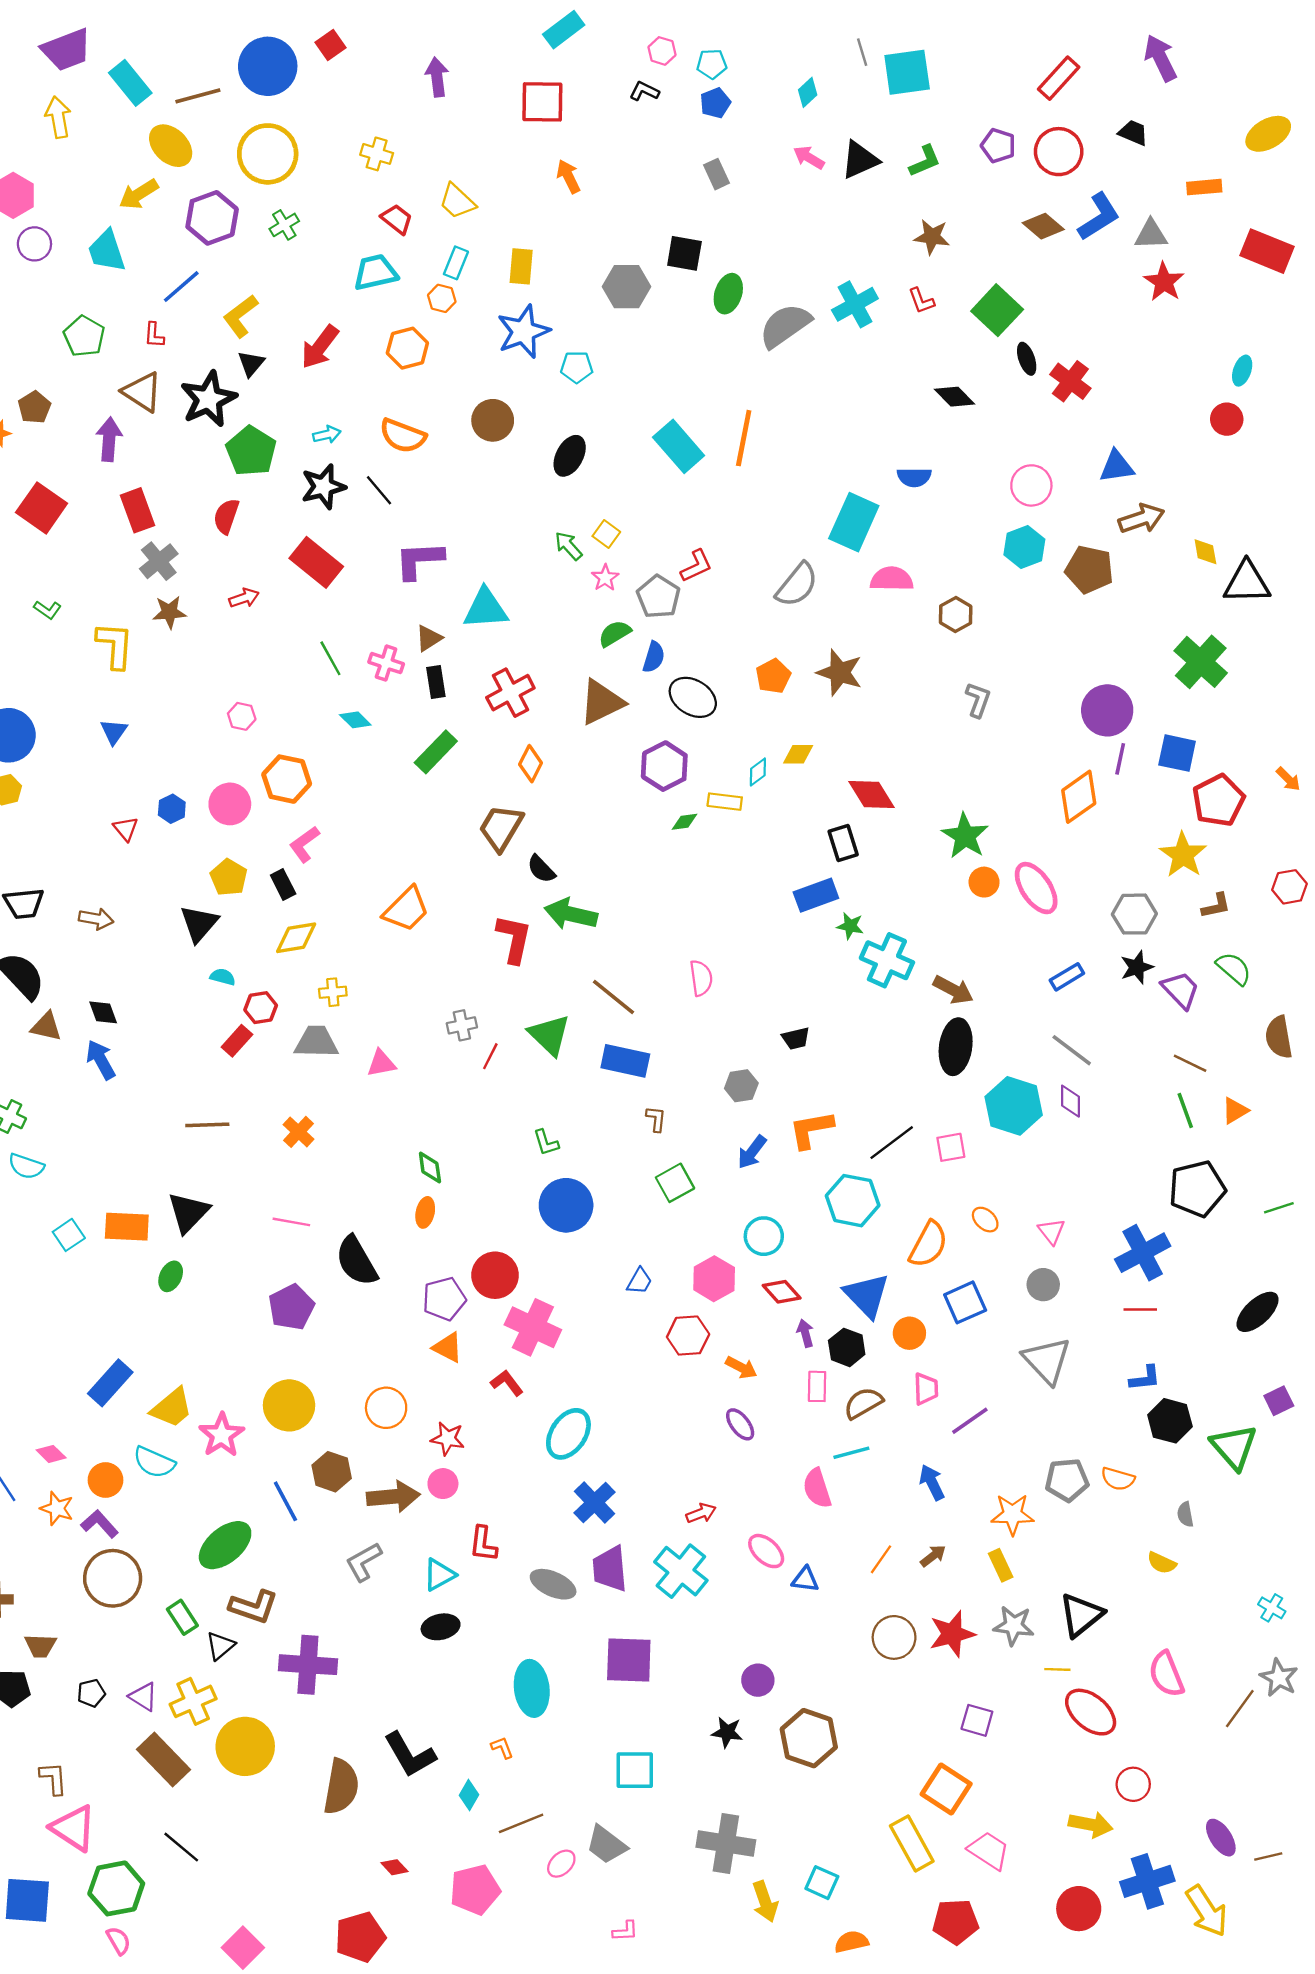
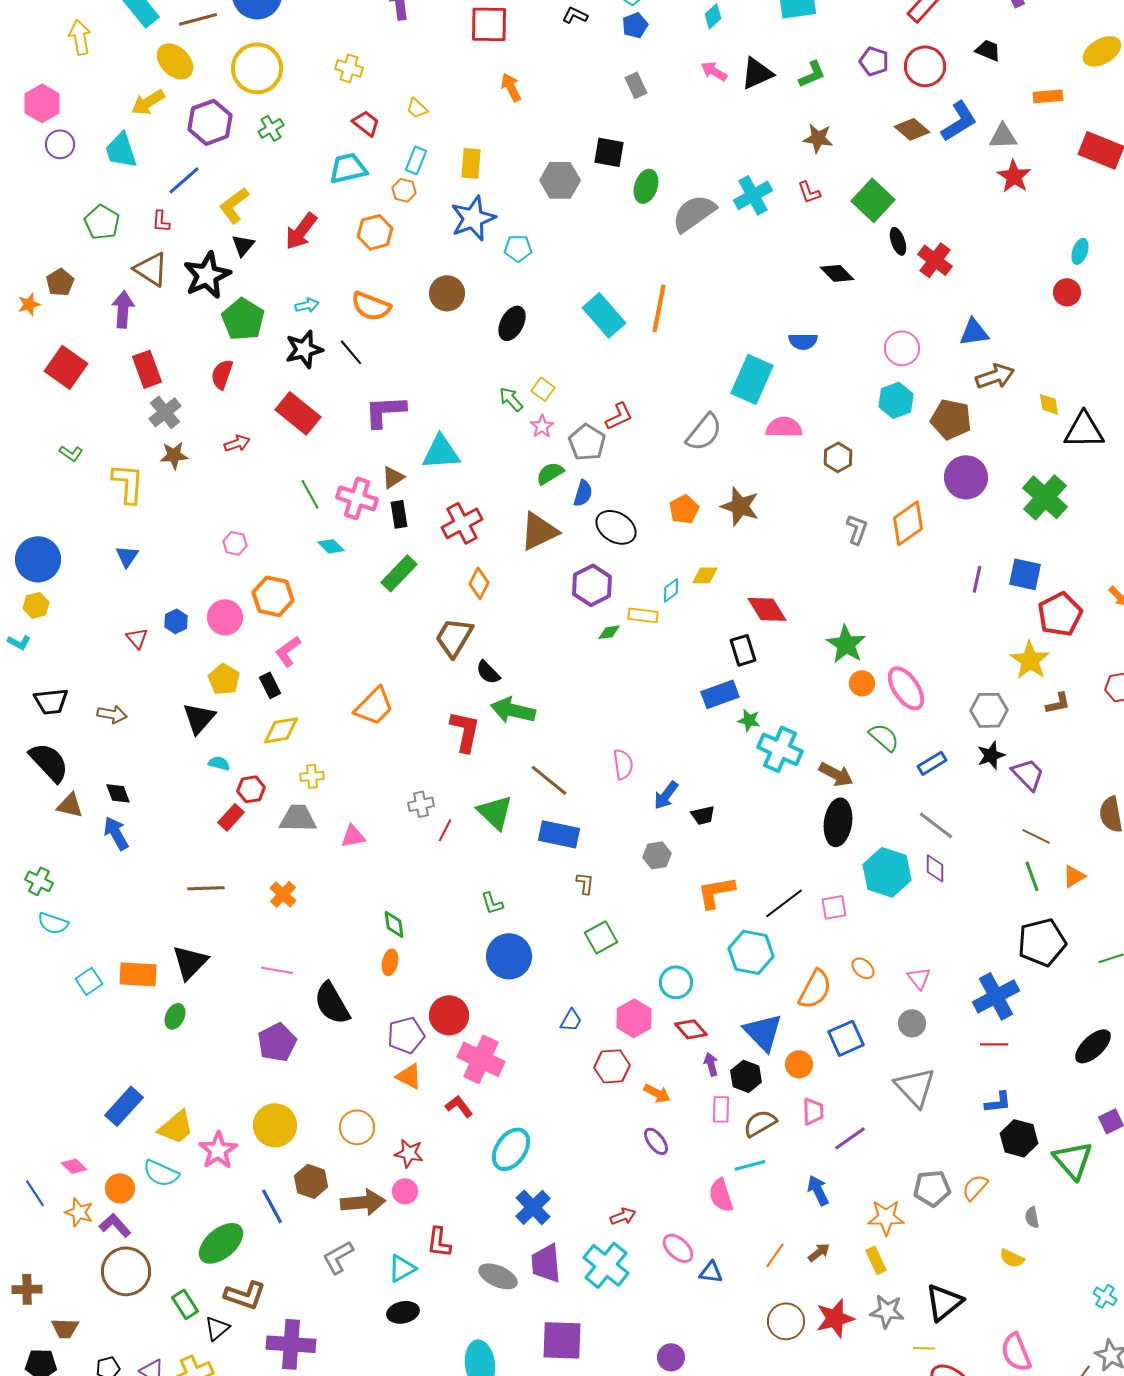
yellow trapezoid: (457, 201) -> (417, 108), size x0.7
pink cross: (386, 663) -> (357, 498), size x1.4
purple circle: (1107, 710) -> (966, 477), moved
orange diamond: (1079, 797) -> (908, 523), moved
green semicircle: (1234, 969) -> (884, 737), moved
blue arrow: (752, 1152) -> (666, 795), moved
orange semicircle: (1118, 1479) -> (975, 1187), turned 116

